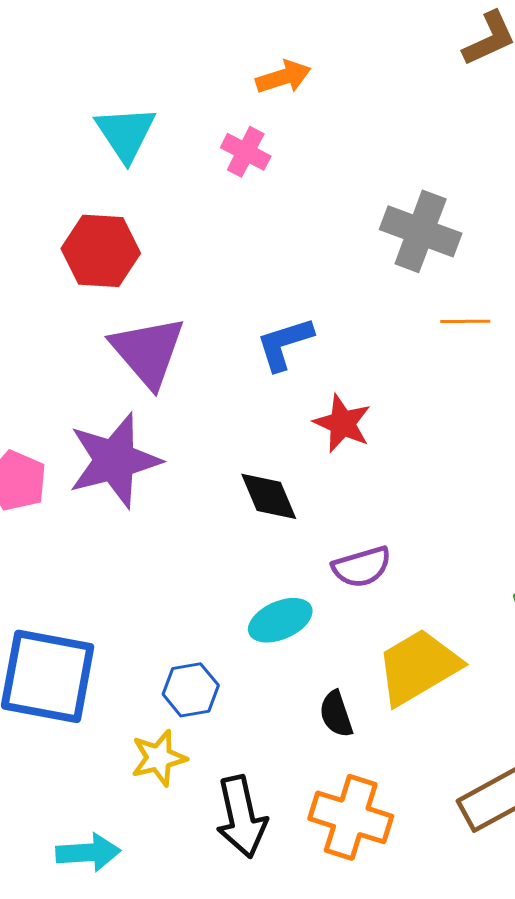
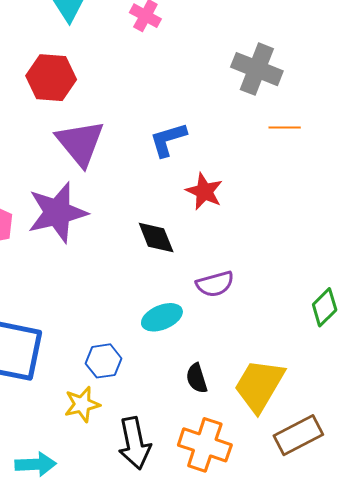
yellow trapezoid: (418, 667) -> (259, 385), moved, turned -30

